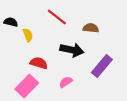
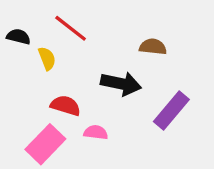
red line: (57, 17) -> (71, 28), moved
pink semicircle: (66, 82) -> (96, 132), moved, turned 40

